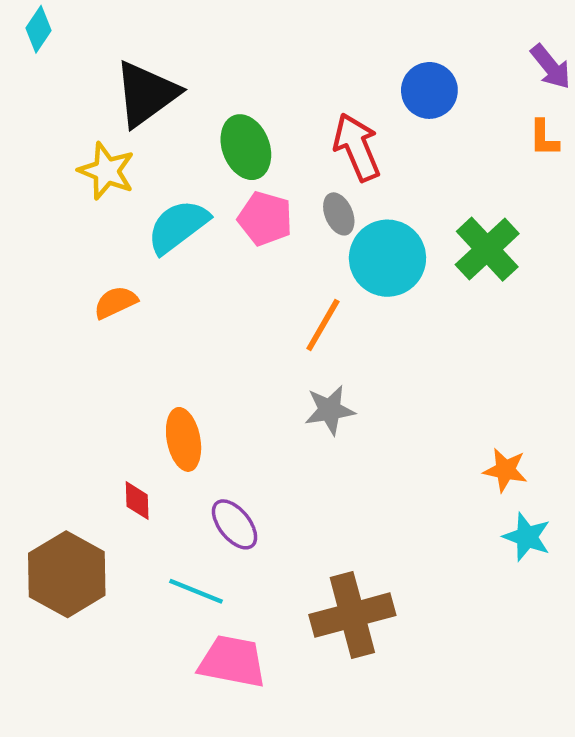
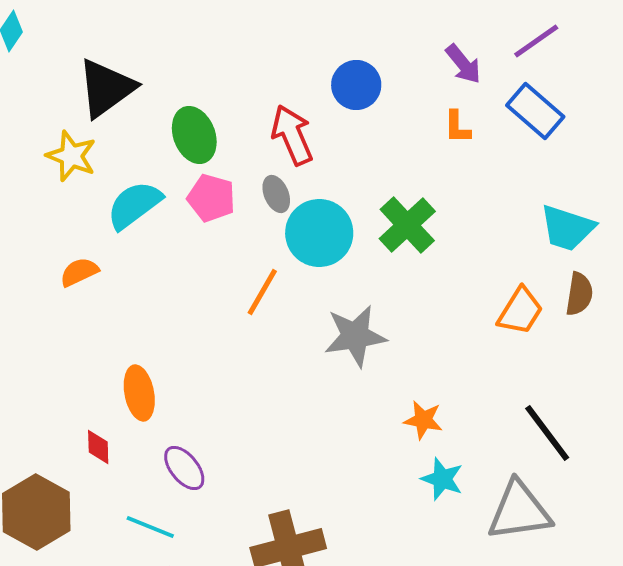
gray star: (330, 410) -> (355, 336), moved, size x1.4

